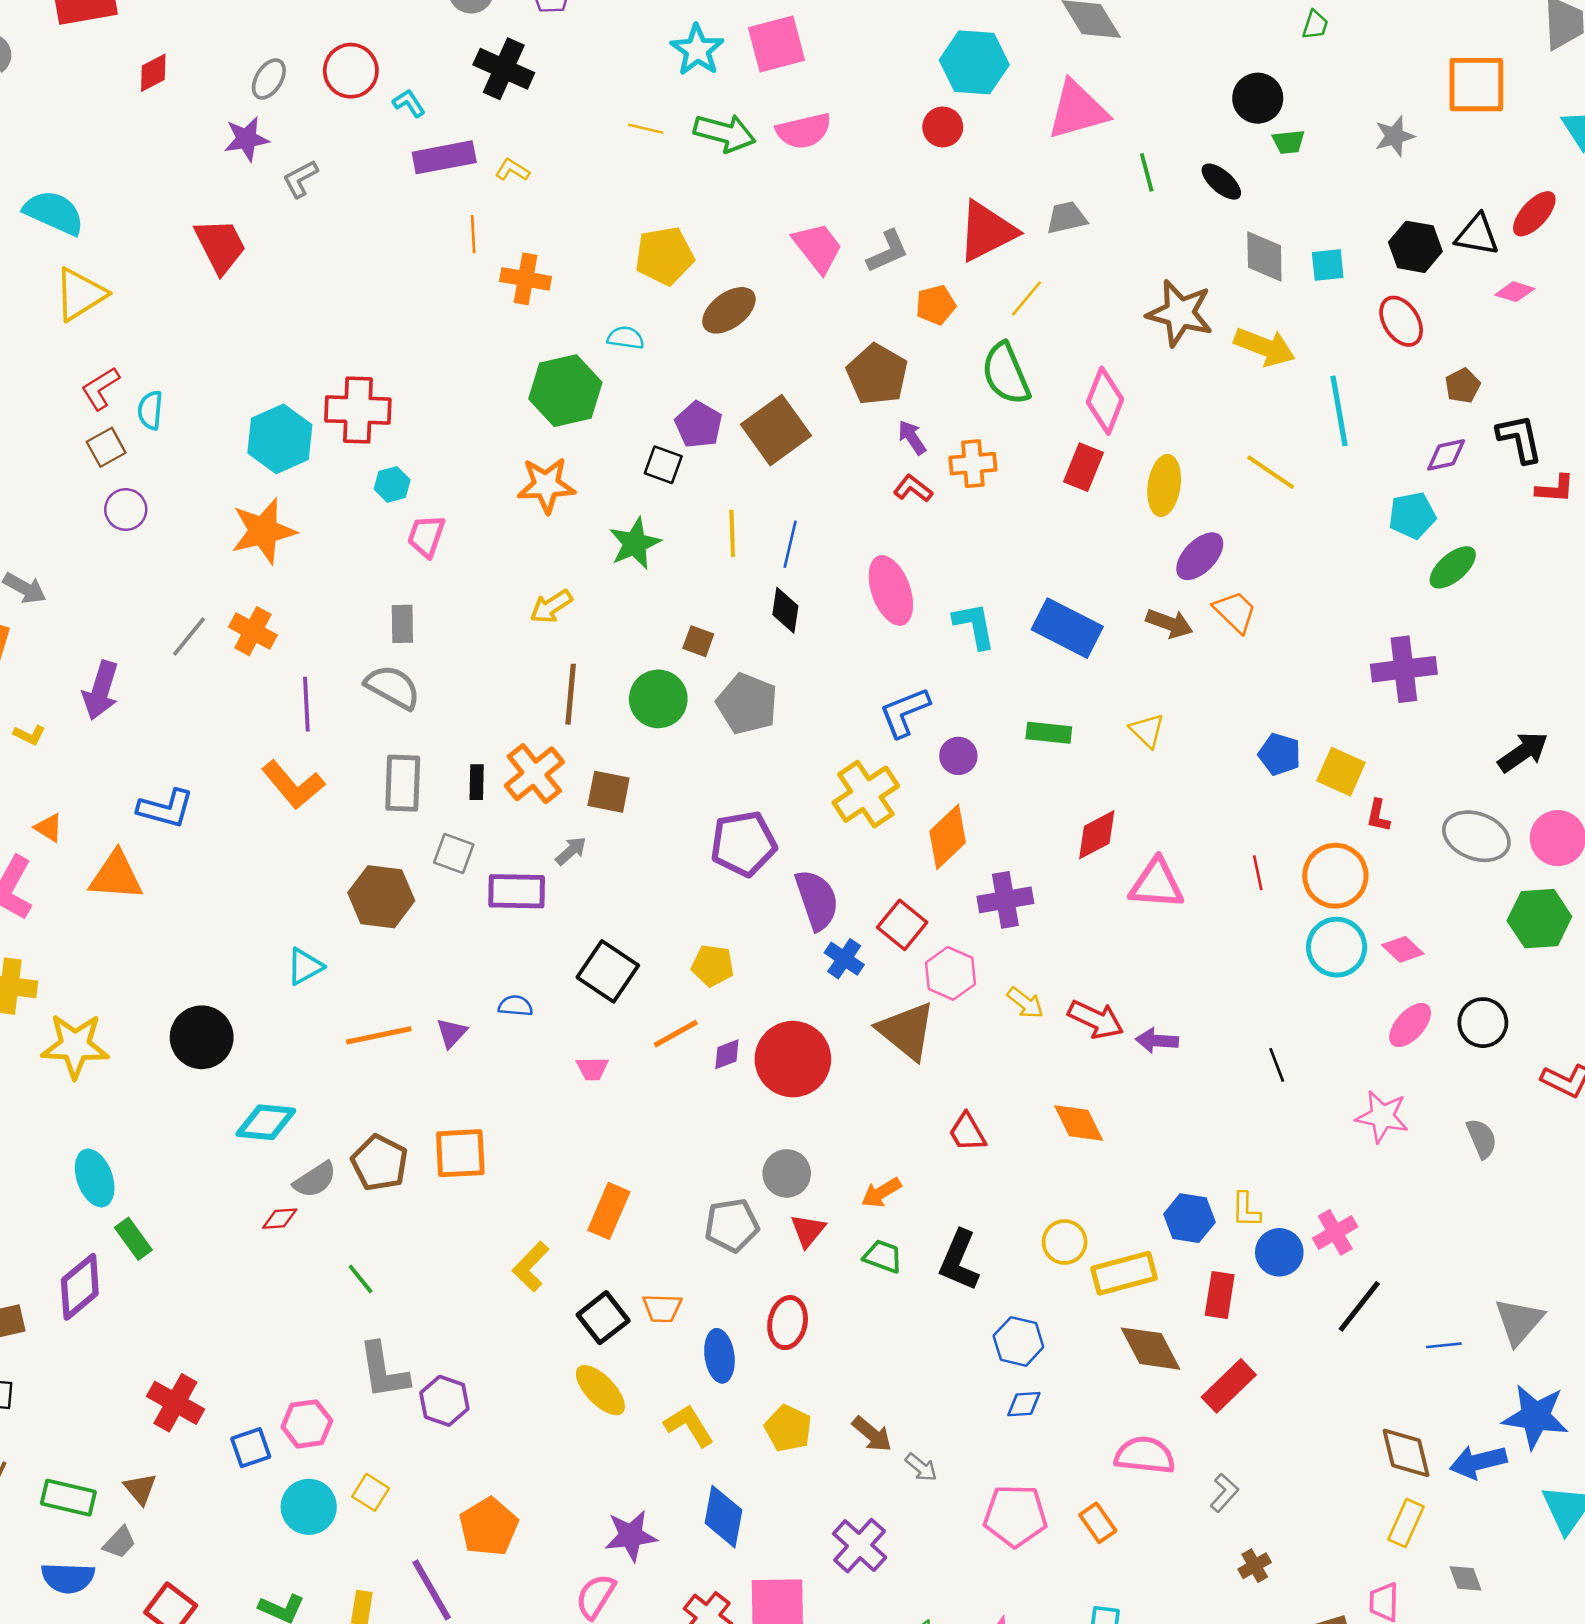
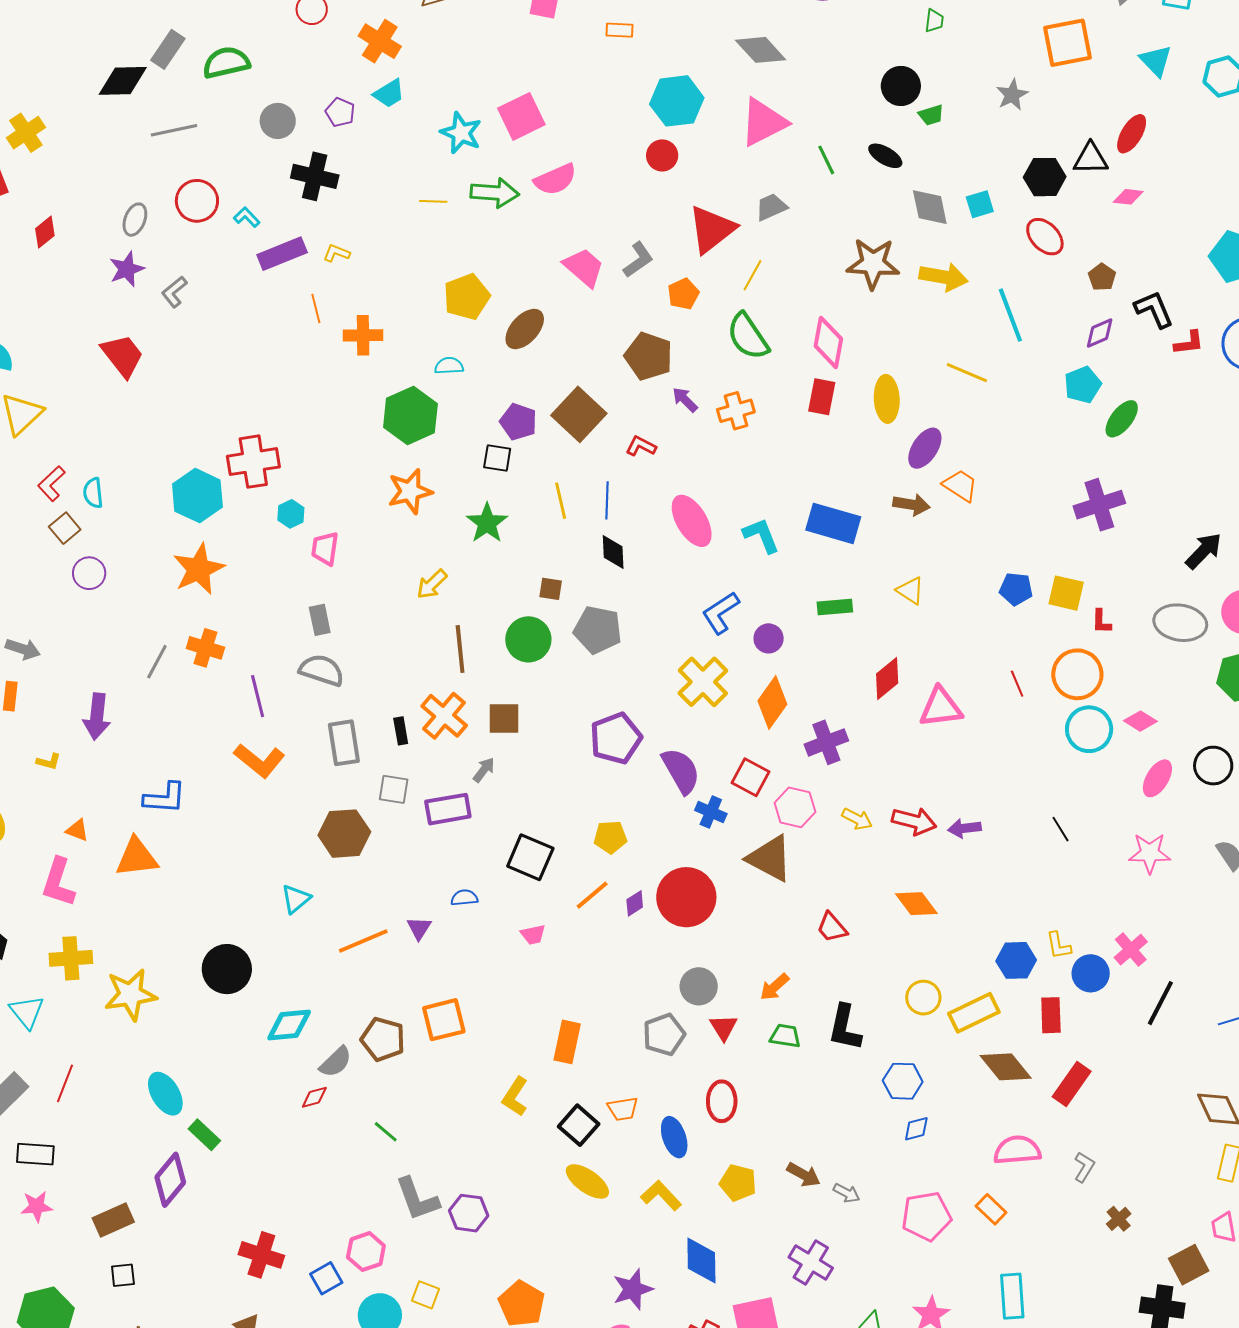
red L-shape: (913, 488) -> (641, 446), moved

